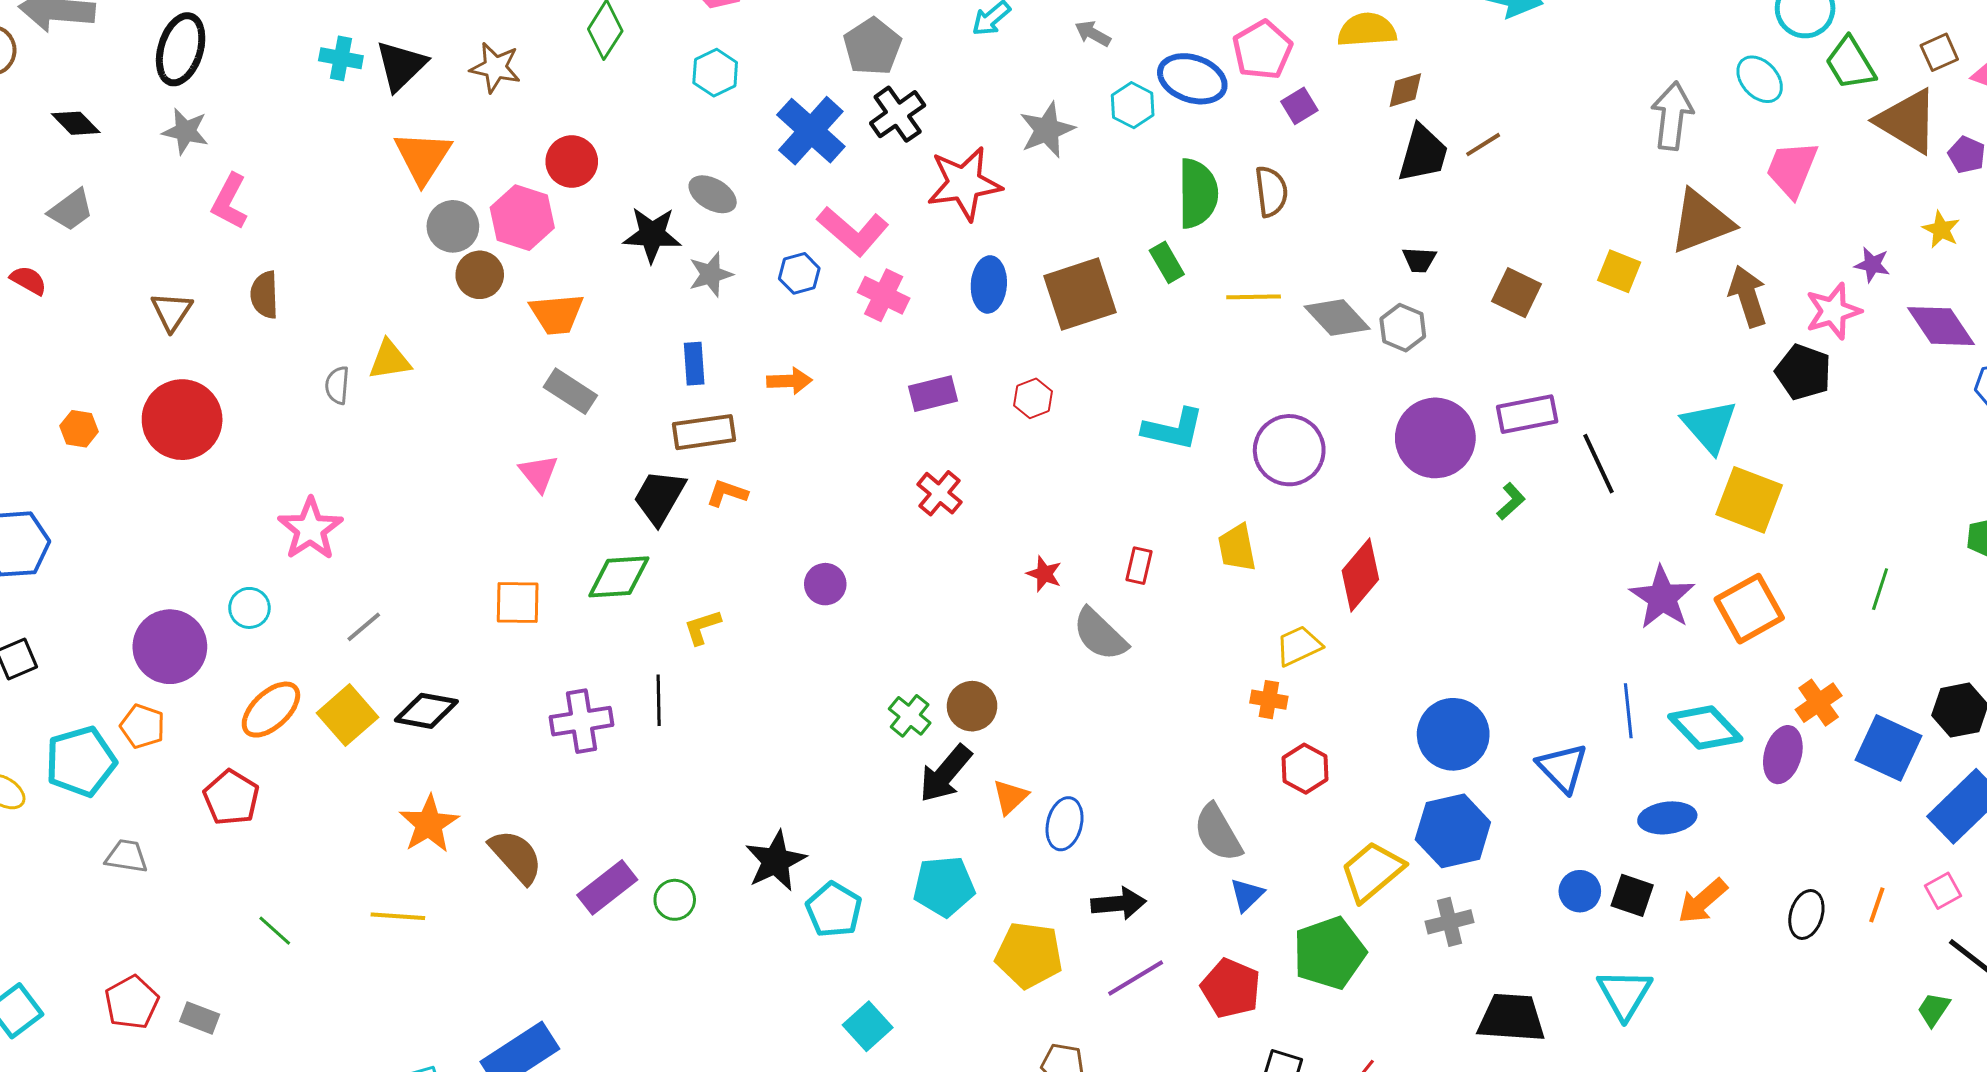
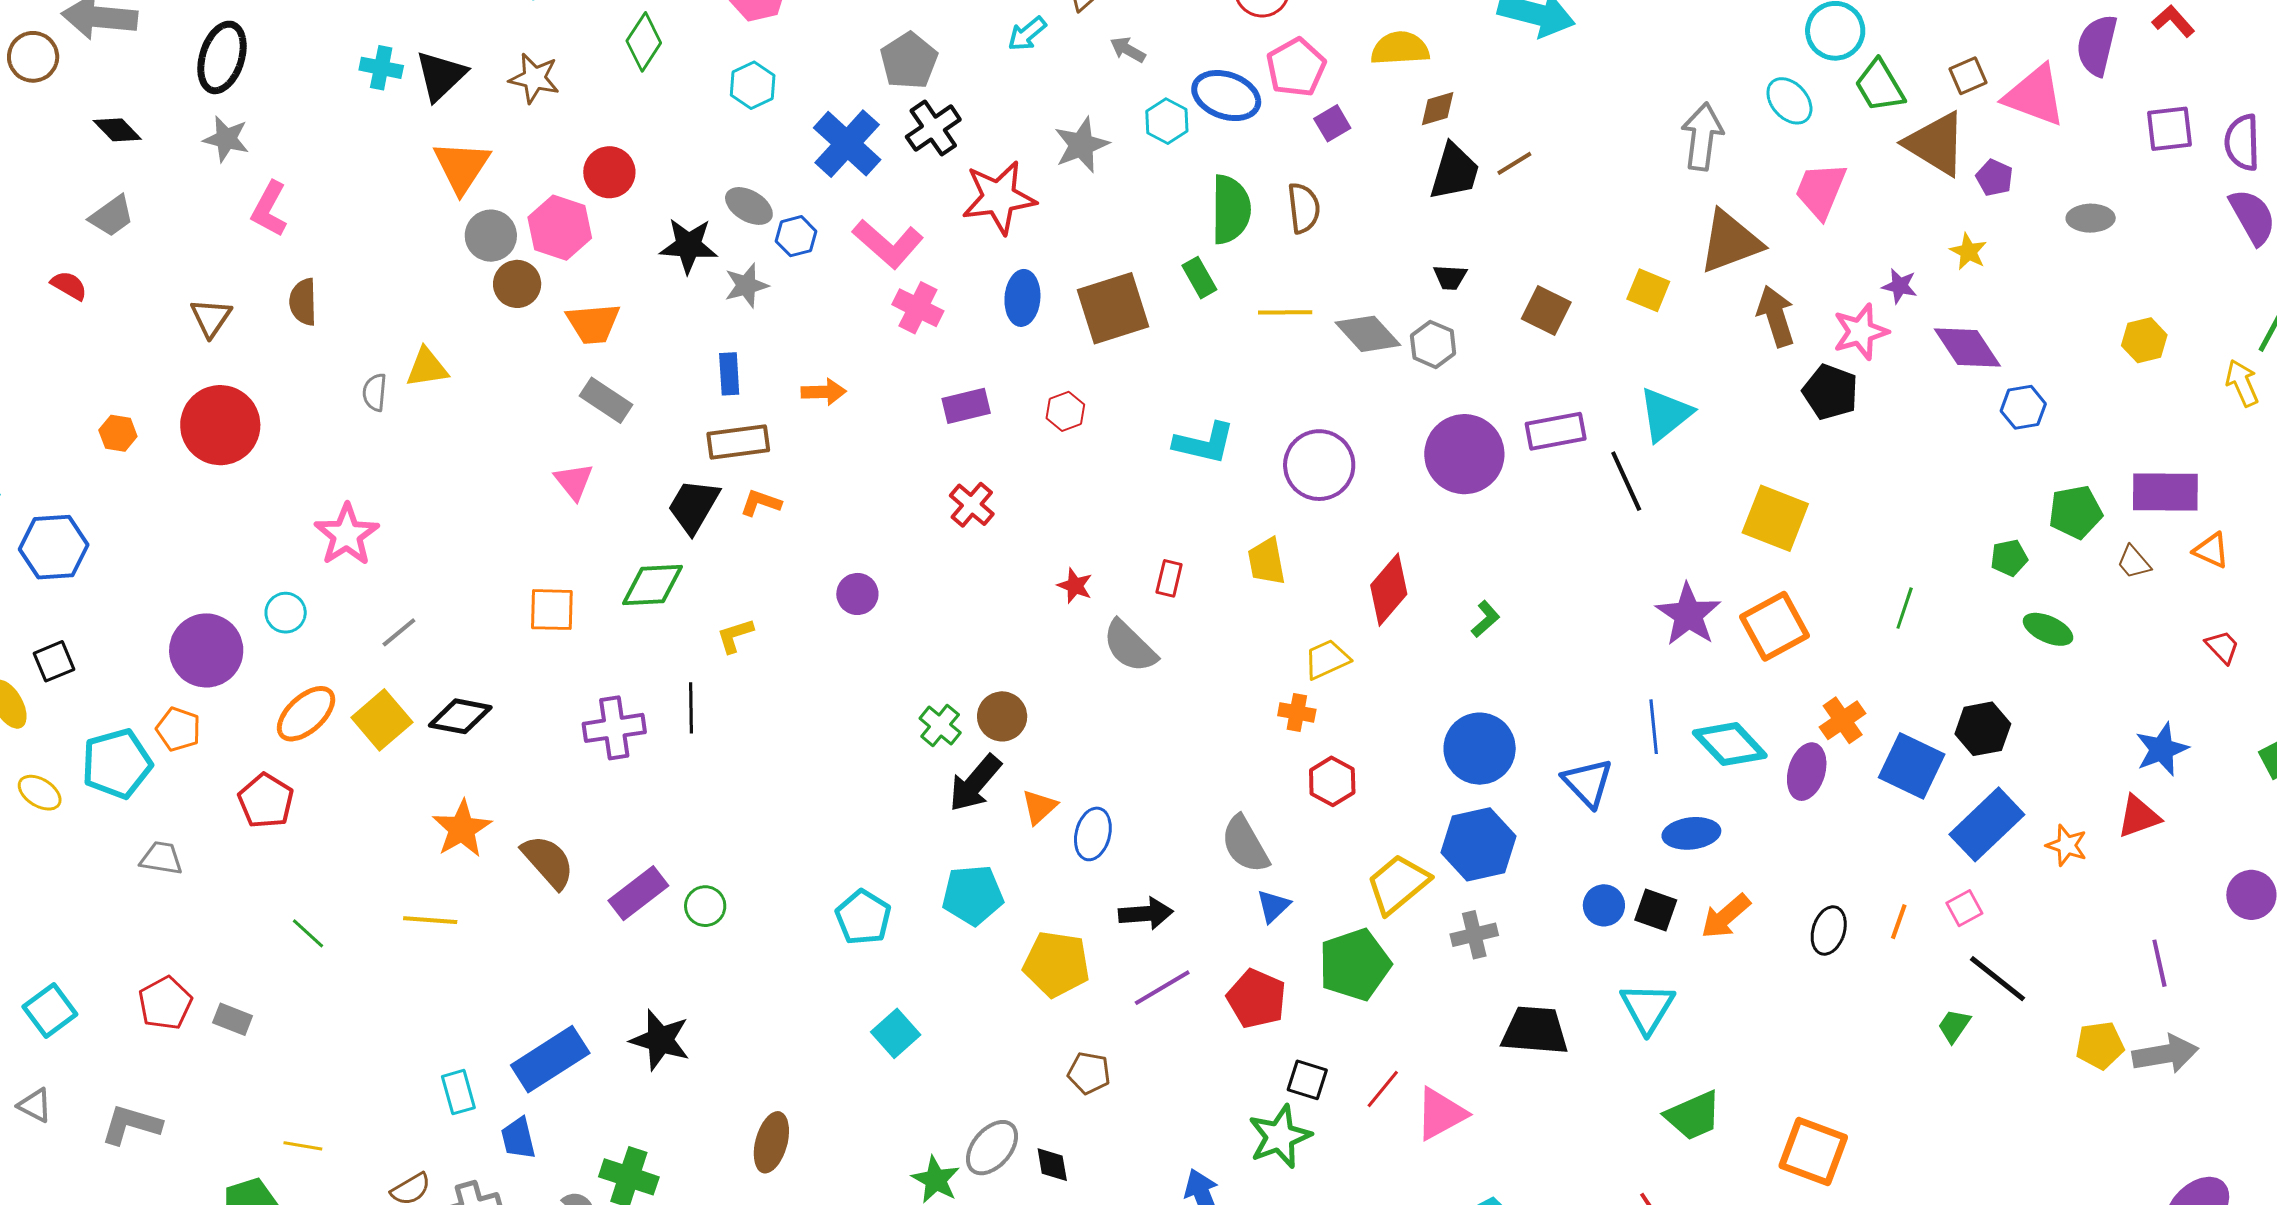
blue hexagon: (799, 273) -> (796, 236), moved
cyan triangle: (1709, 426) -> (1665, 414), moved, turned 32
green L-shape: (1511, 501) -> (1486, 619), moved
black star: (776, 861) -> (660, 1040), moved, turned -30

